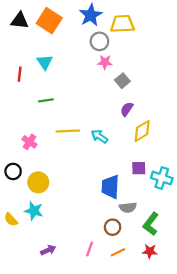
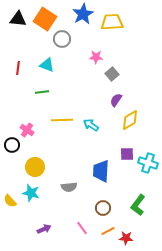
gray circle: (99, 41) -> (62, 39), moved
cyan triangle: (45, 62) -> (47, 65), moved, turned -35
black circle: (13, 171) -> (12, 145), moved
gray semicircle: (128, 207) -> (69, 187), moved
pink line: (90, 249) -> (82, 228), turned -56
red star: (150, 251) -> (126, 238), moved

